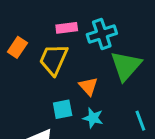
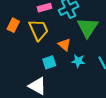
yellow trapezoid: (54, 59) -> (39, 30), turned 140
cyan star: (93, 118) -> (78, 61), moved

